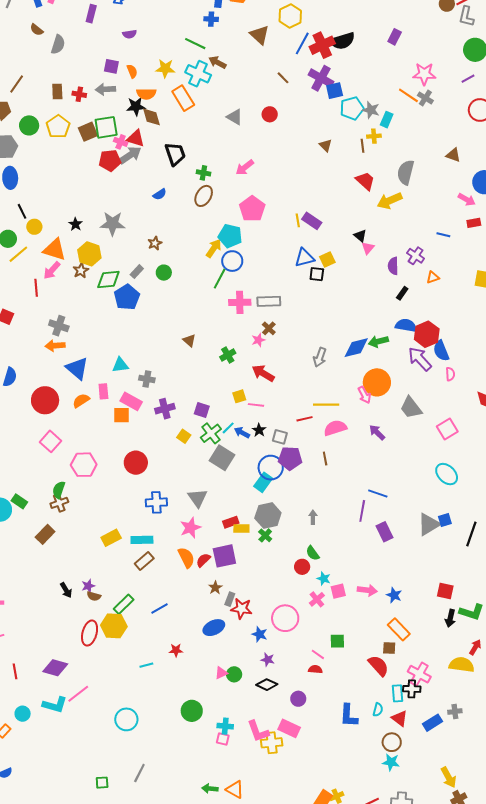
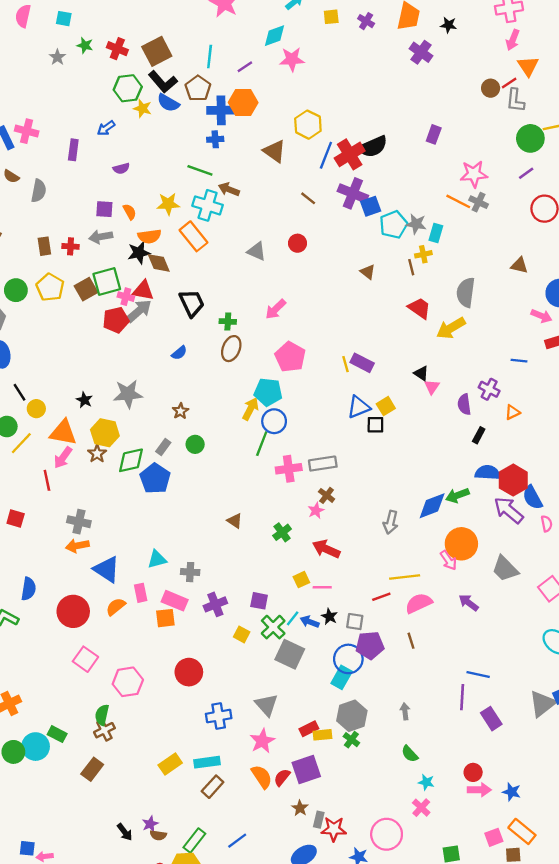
red circle: (302, 567) -> (473, 772), moved
pink square: (338, 591) -> (494, 837), moved

